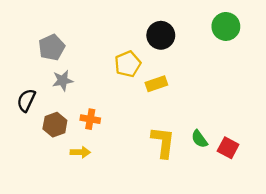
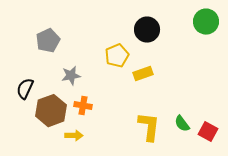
gray star: (63, 81) -> (71, 76), moved
brown hexagon: (55, 125) -> (51, 111), size x1.4

